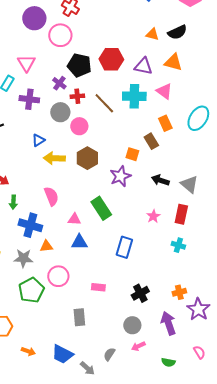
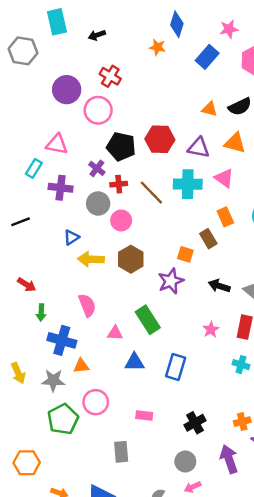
pink triangle: (26, 63) -> (57, 144), turned -48
blue triangle: (79, 242) -> (134, 362), moved

